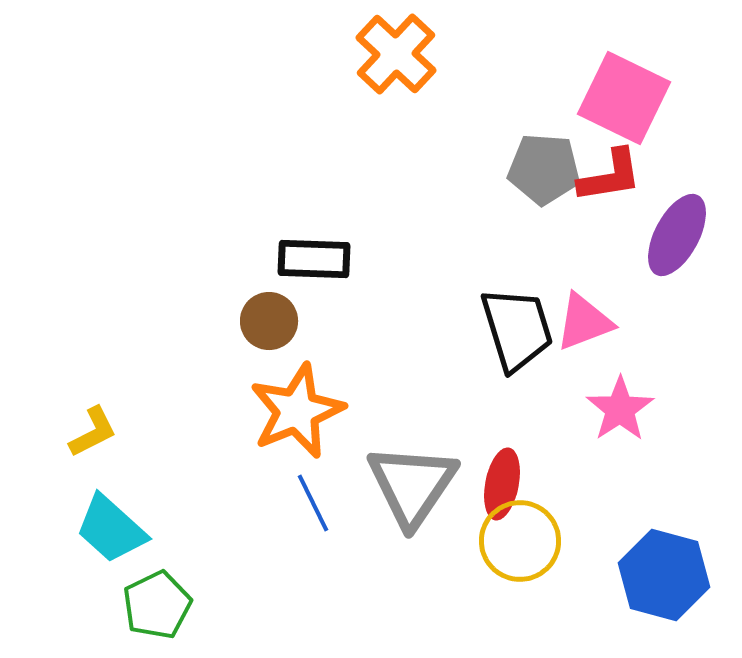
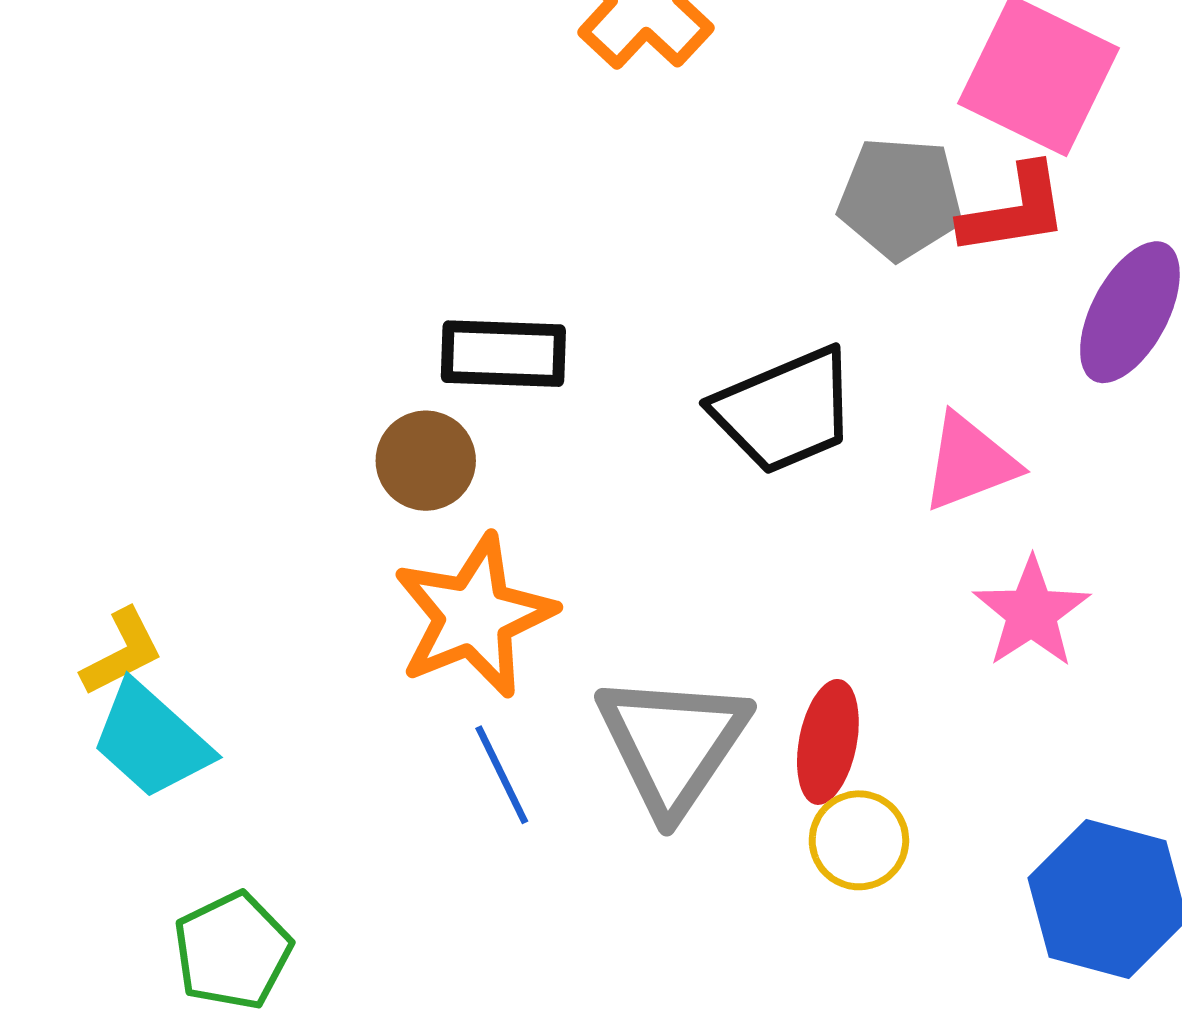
black trapezoid: (517, 329) -> (785, 411), moved, turned 84
cyan trapezoid: (111, 529) -> (151, 740), moved
yellow circle: (520, 541) -> (859, 840), size x0.7

